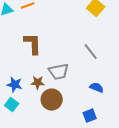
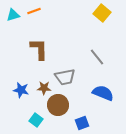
blue semicircle: (97, 88) -> (103, 93), size x1.5
cyan square: (12, 105) -> (36, 120), moved
blue square: (90, 116) -> (82, 123), moved

